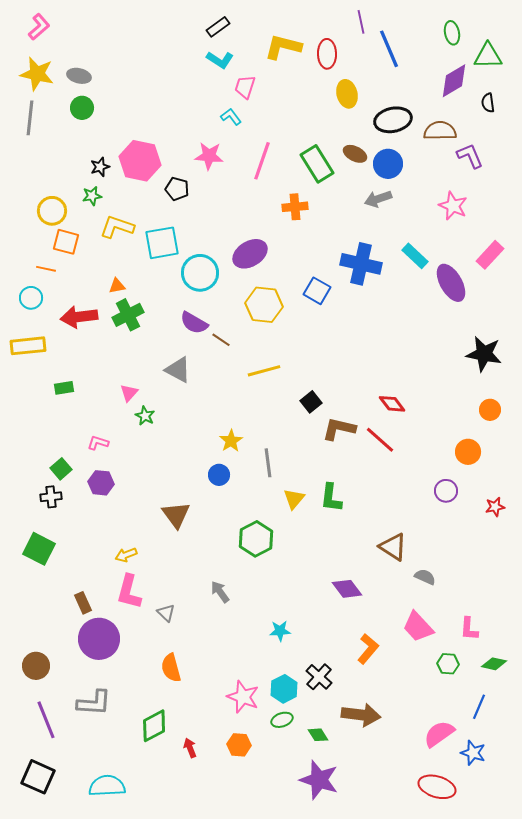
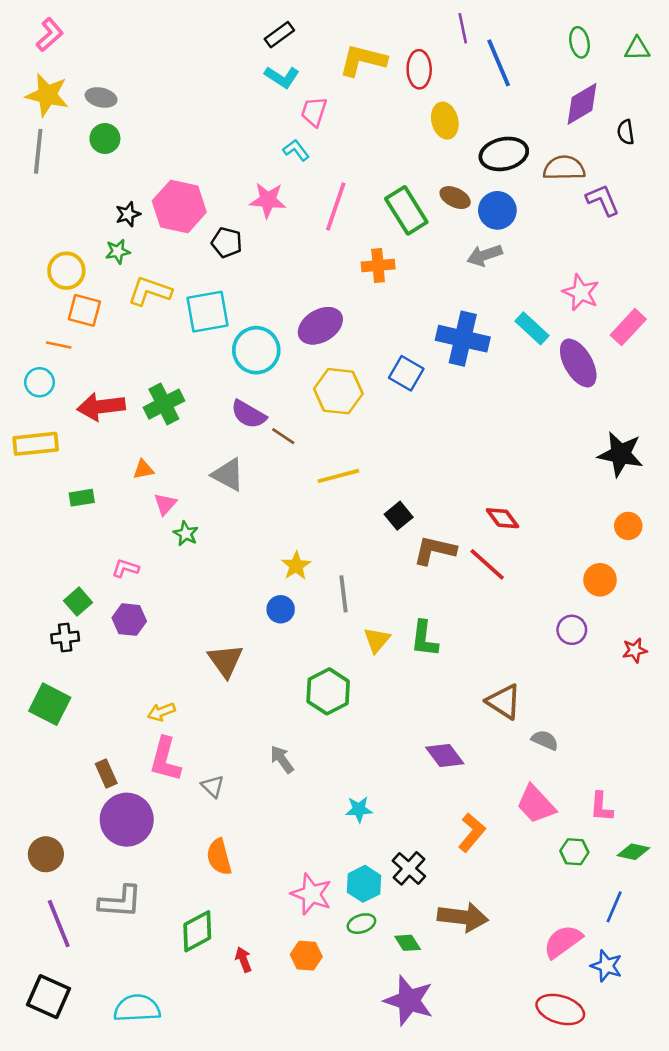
green triangle: (488, 56) -> (637, 49), moved, size x0.7
pink star: (453, 206) -> (581, 292), moved
orange triangle: (117, 286) -> (143, 469), moved

